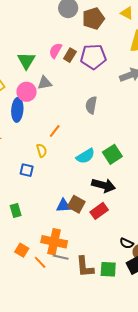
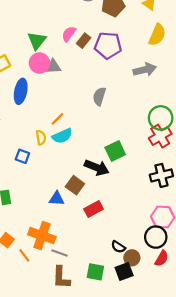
pink circle: (27, 92) -> (39, 63), moved
cyan semicircle: (85, 156) -> (62, 136), moved
black arrow: (104, 185) -> (97, 168), moved
brown square: (76, 204) -> (75, 185), moved
gray line: (61, 257) -> (60, 253), moved
brown L-shape: (85, 267) -> (61, 278), moved

